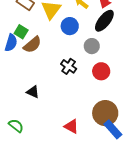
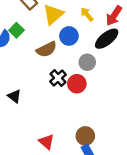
brown semicircle: (32, 45) -> (47, 49), moved
red circle: (101, 71) -> (77, 84), moved
brown circle: (105, 113) -> (85, 136), size x0.7

